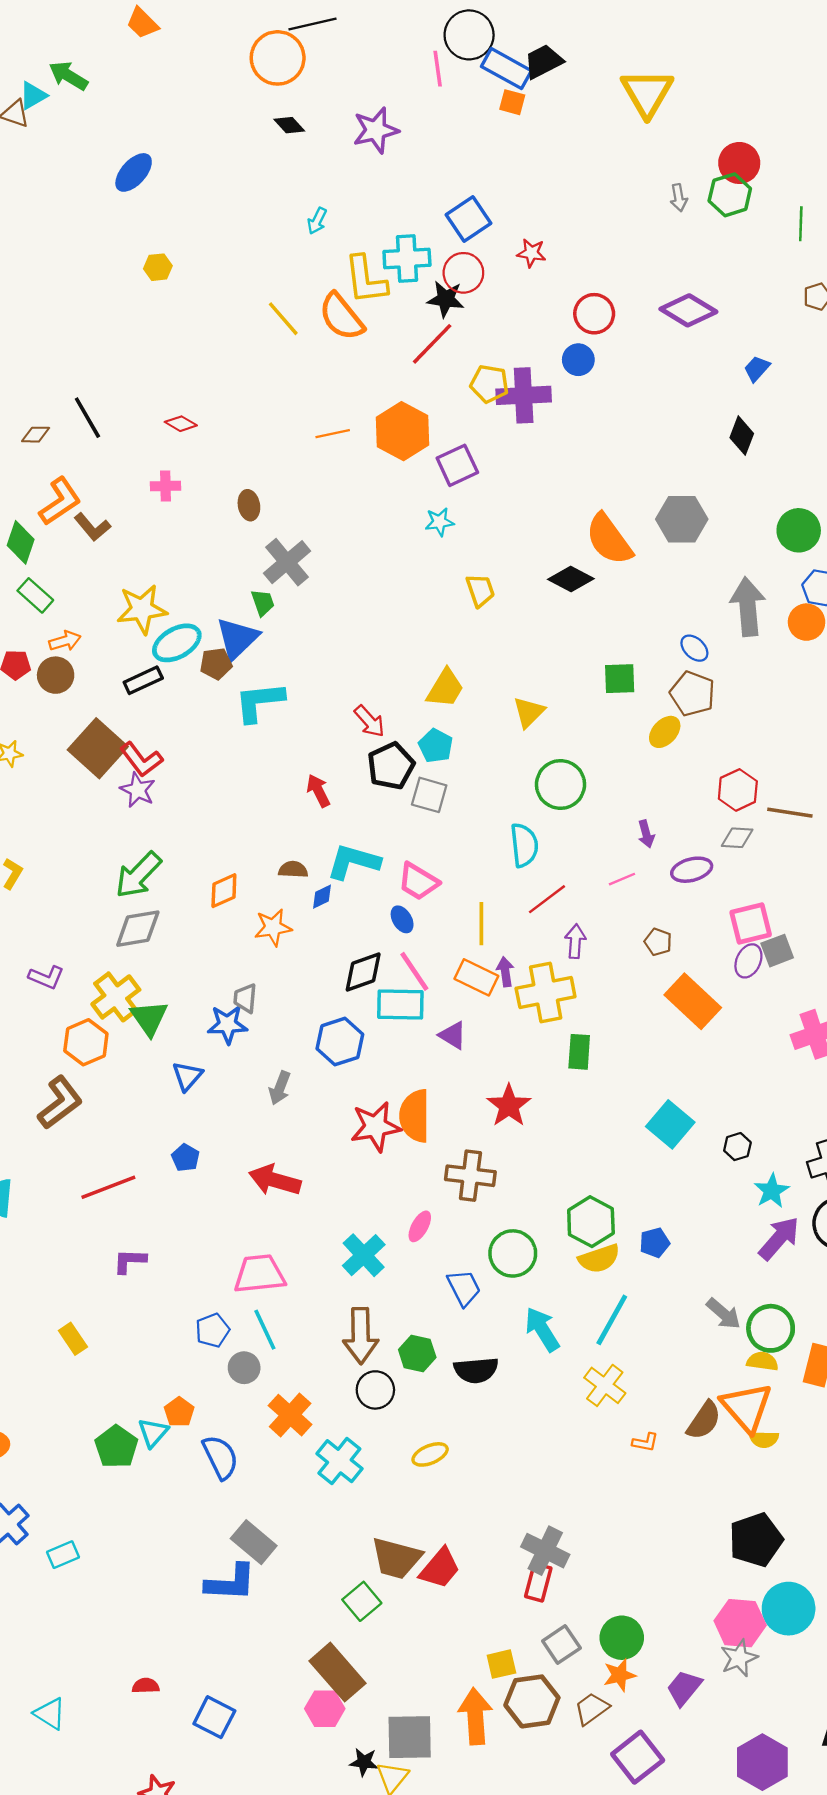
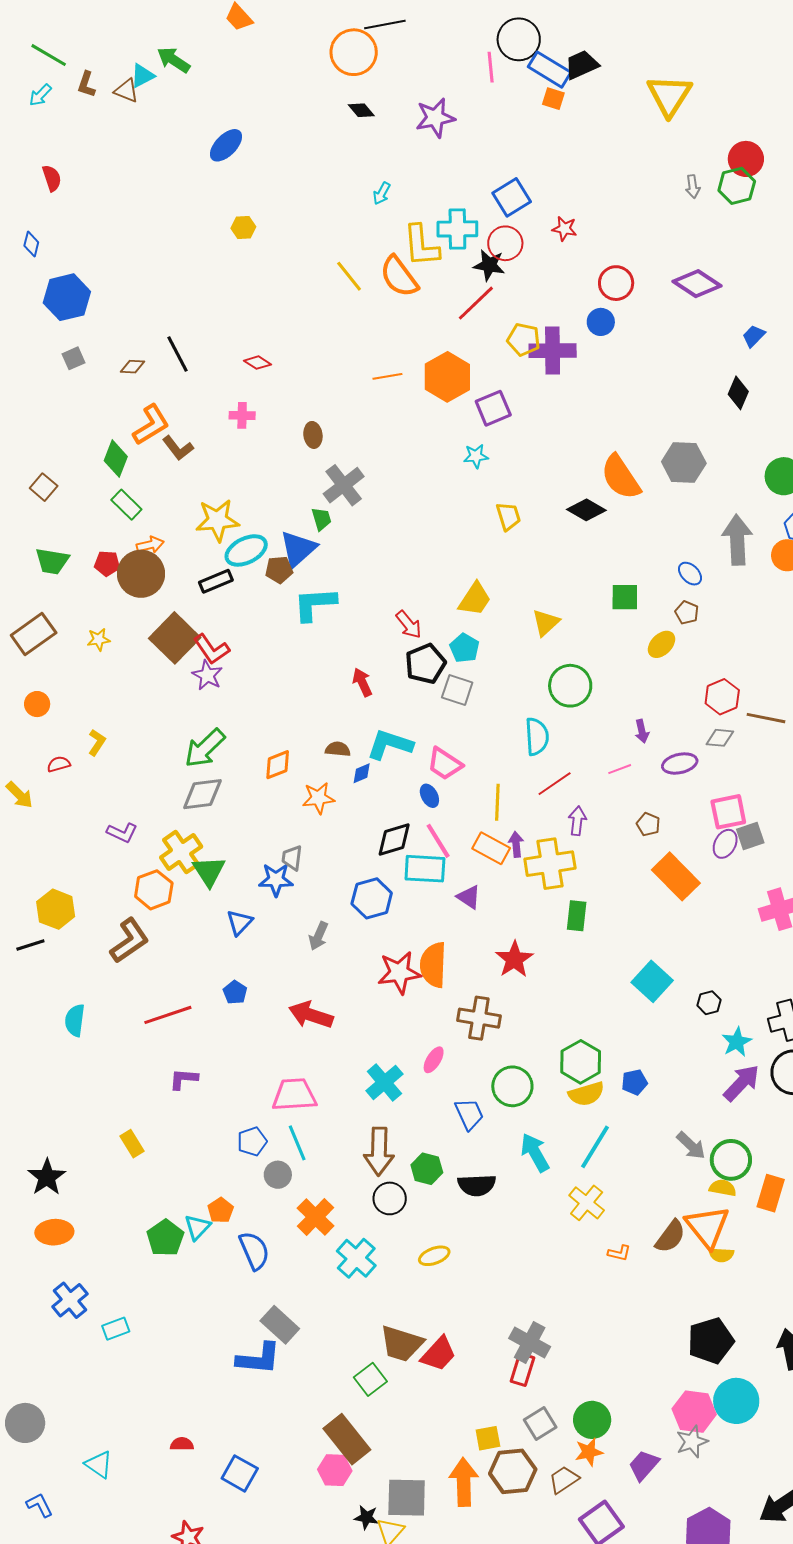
brown circle: (56, 675) -> (141, 574), size x1.5
brown pentagon: (692, 694) -> (687, 613), size x0.6

